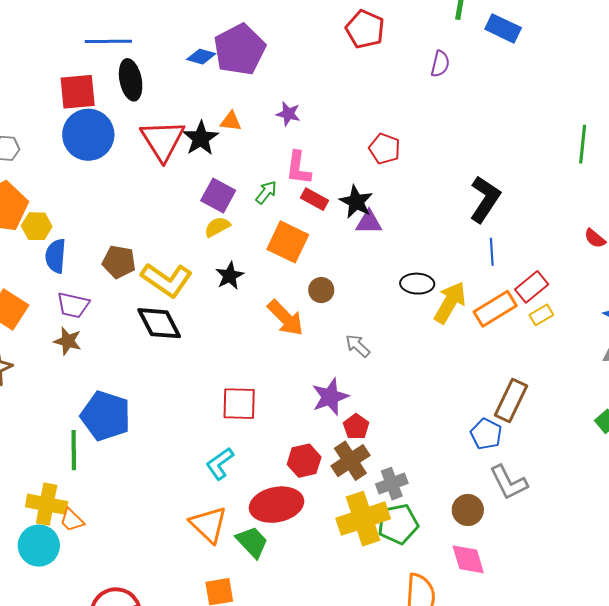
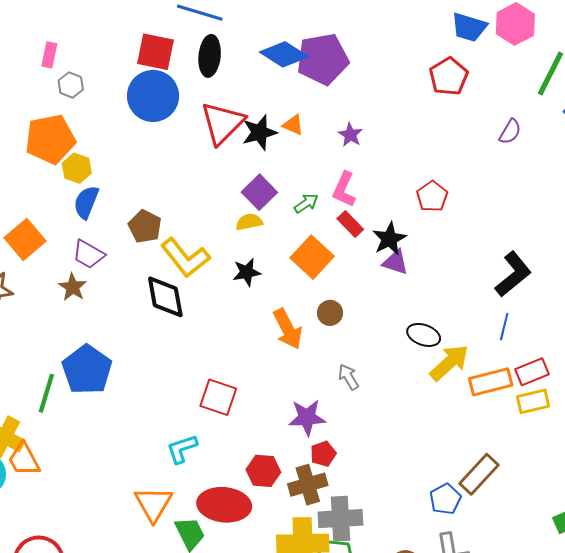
blue diamond: (201, 57) -> (284, 54), size x1.6
yellow rectangle: (541, 315) -> (533, 401), size x1.4
gray cross: (392, 484) -> (340, 519), size x1.4
orange trapezoid: (72, 520) -> (24, 459), size x1.4

